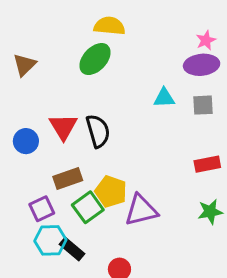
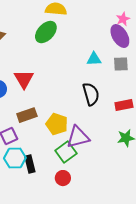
purple ellipse: (202, 65) -> (120, 36), turned 65
black semicircle: (98, 131) -> (91, 94), moved
green square: (88, 207) -> (66, 152), moved
black rectangle: (72, 249) -> (30, 164), turned 36

